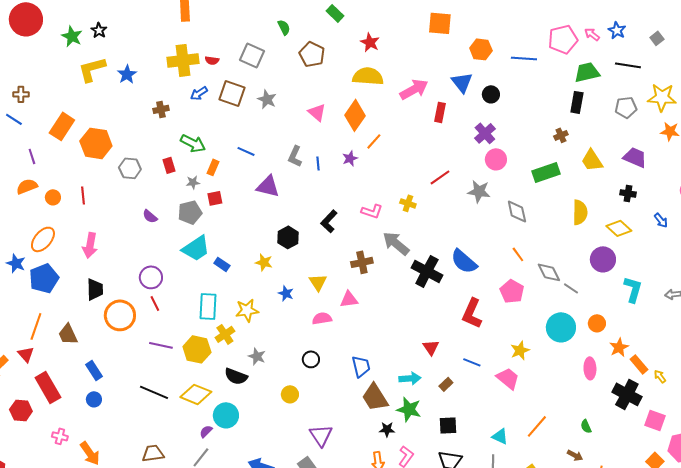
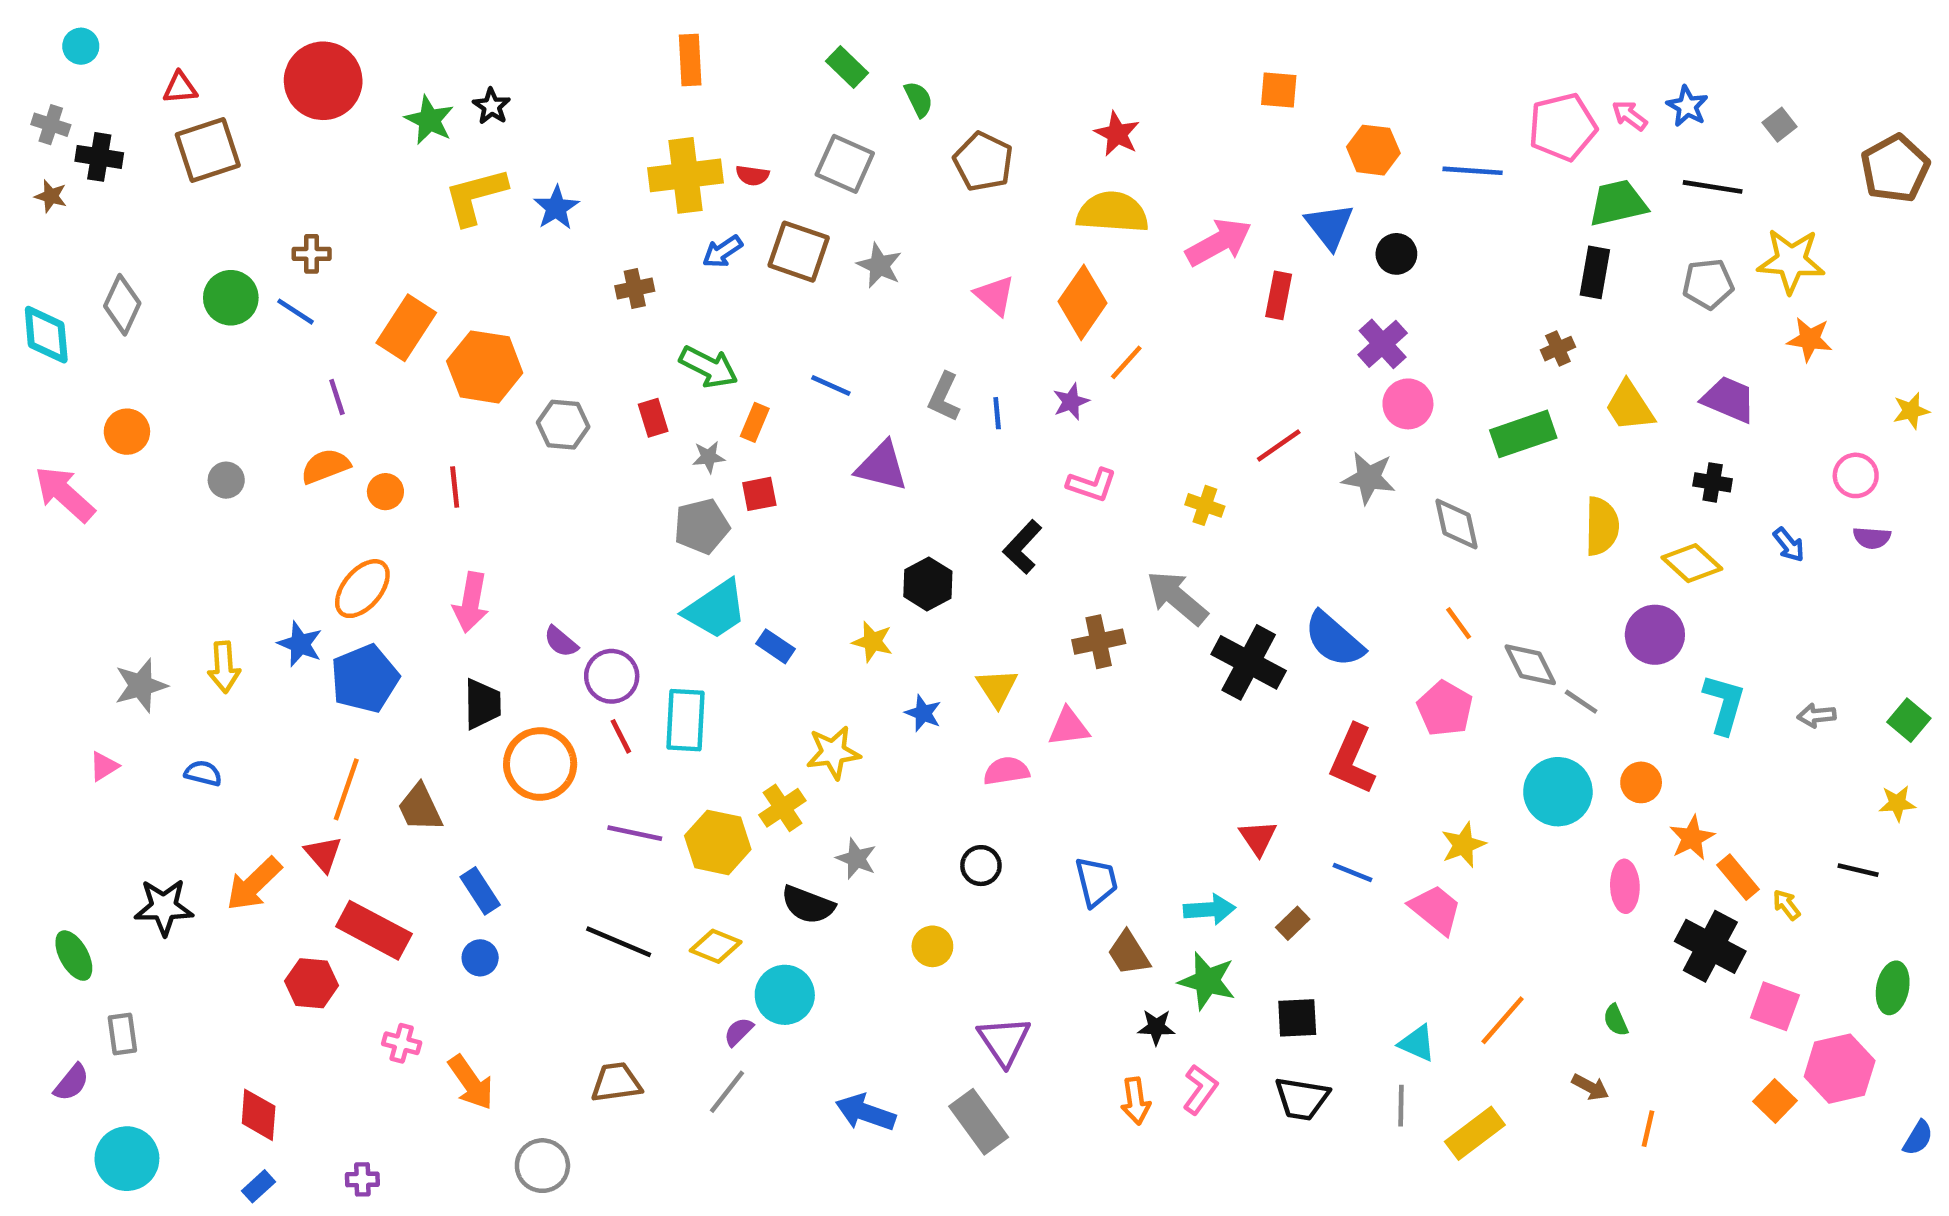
green rectangle: (335, 13) -> (847, 67), moved
orange square: (440, 23) -> (1279, 90), size x0.7
pink L-shape: (372, 211) -> (1092, 485), moved
purple semicircle: (150, 216) -> (561, 642), moved
cyan rectangle: (208, 306) -> (686, 720), moved
red rectangle: (48, 387) -> (374, 930), turned -32
yellow diamond: (196, 394) -> (716, 946), size x0.7
brown trapezoid: (375, 397) -> (1129, 953), size x0.7

